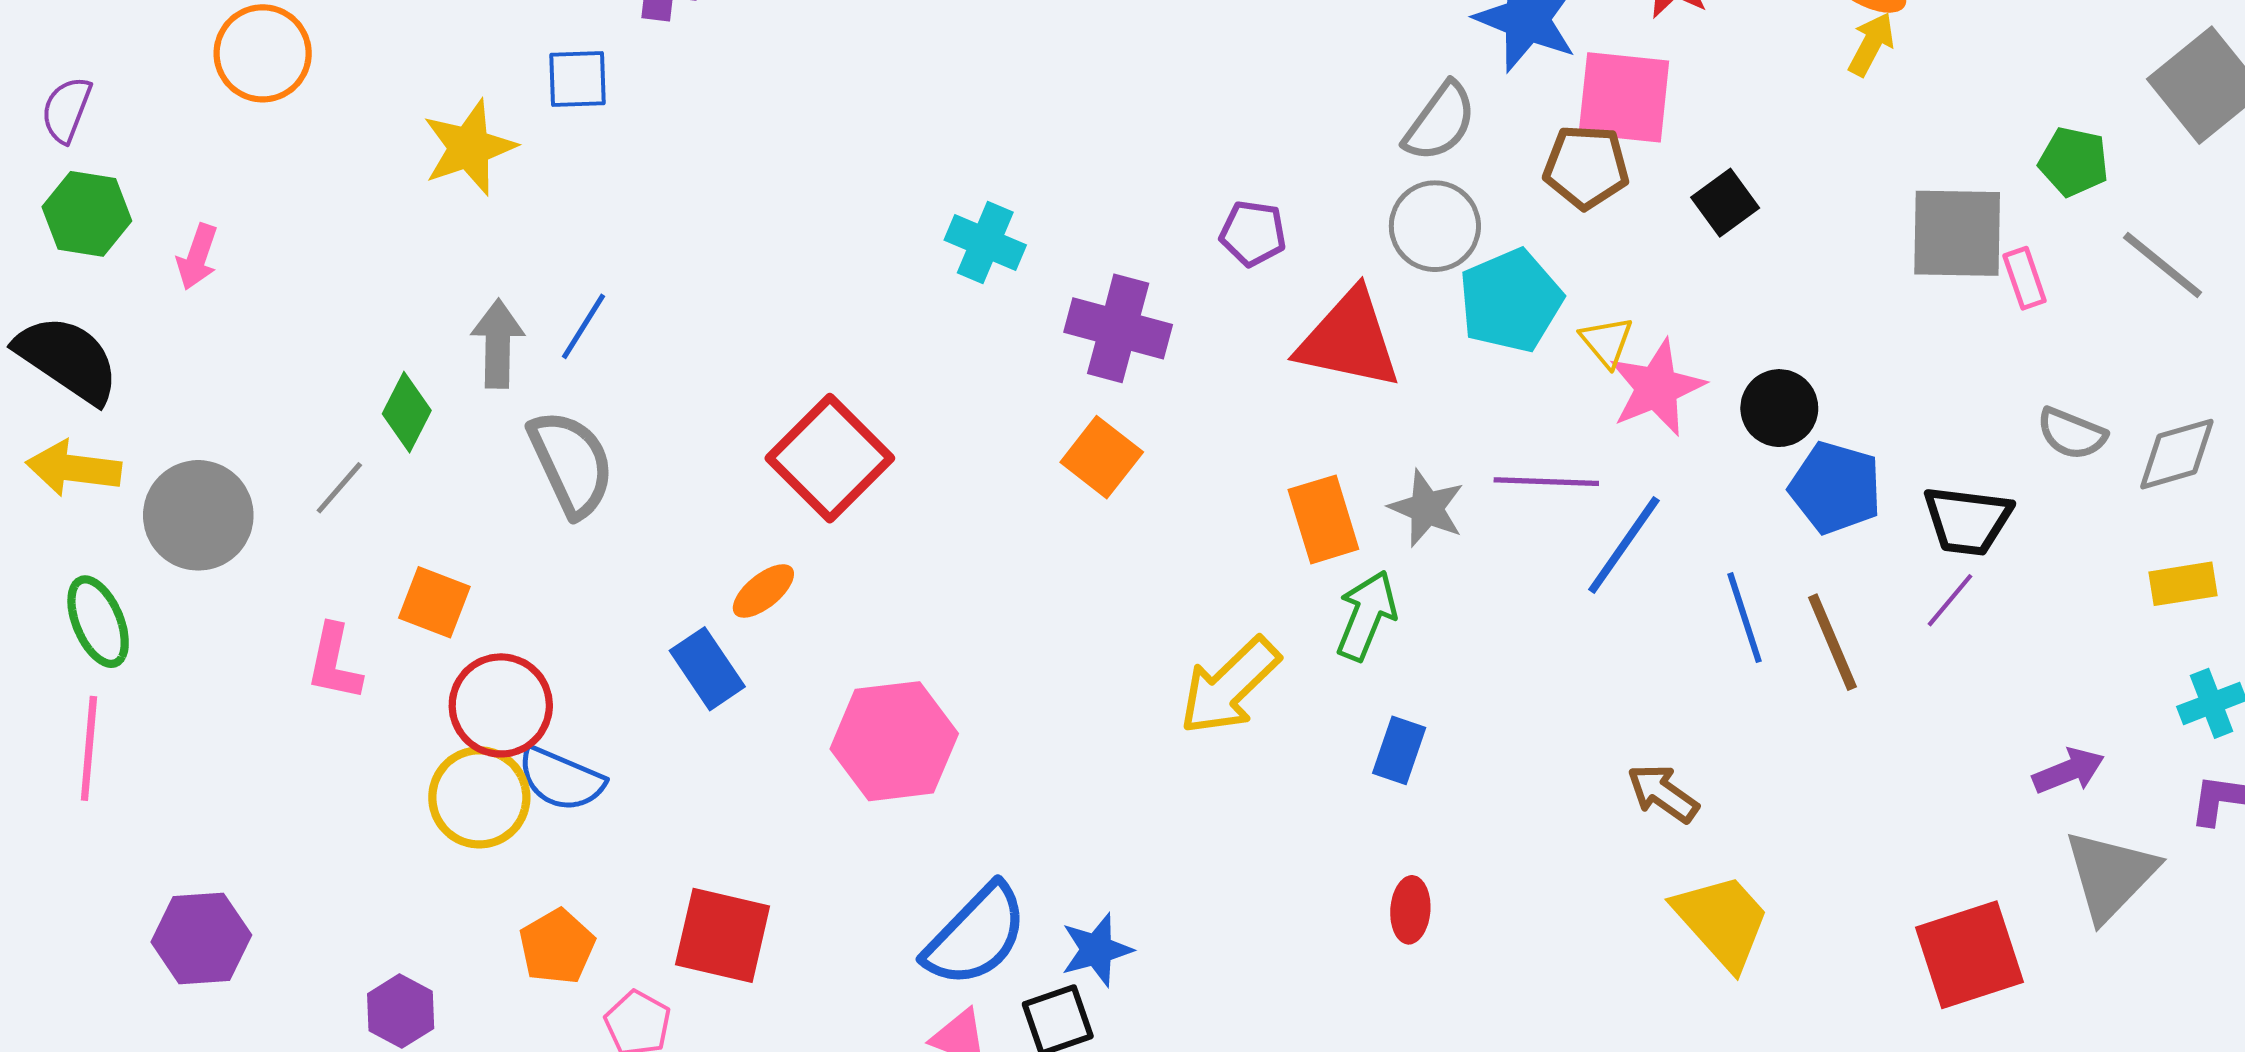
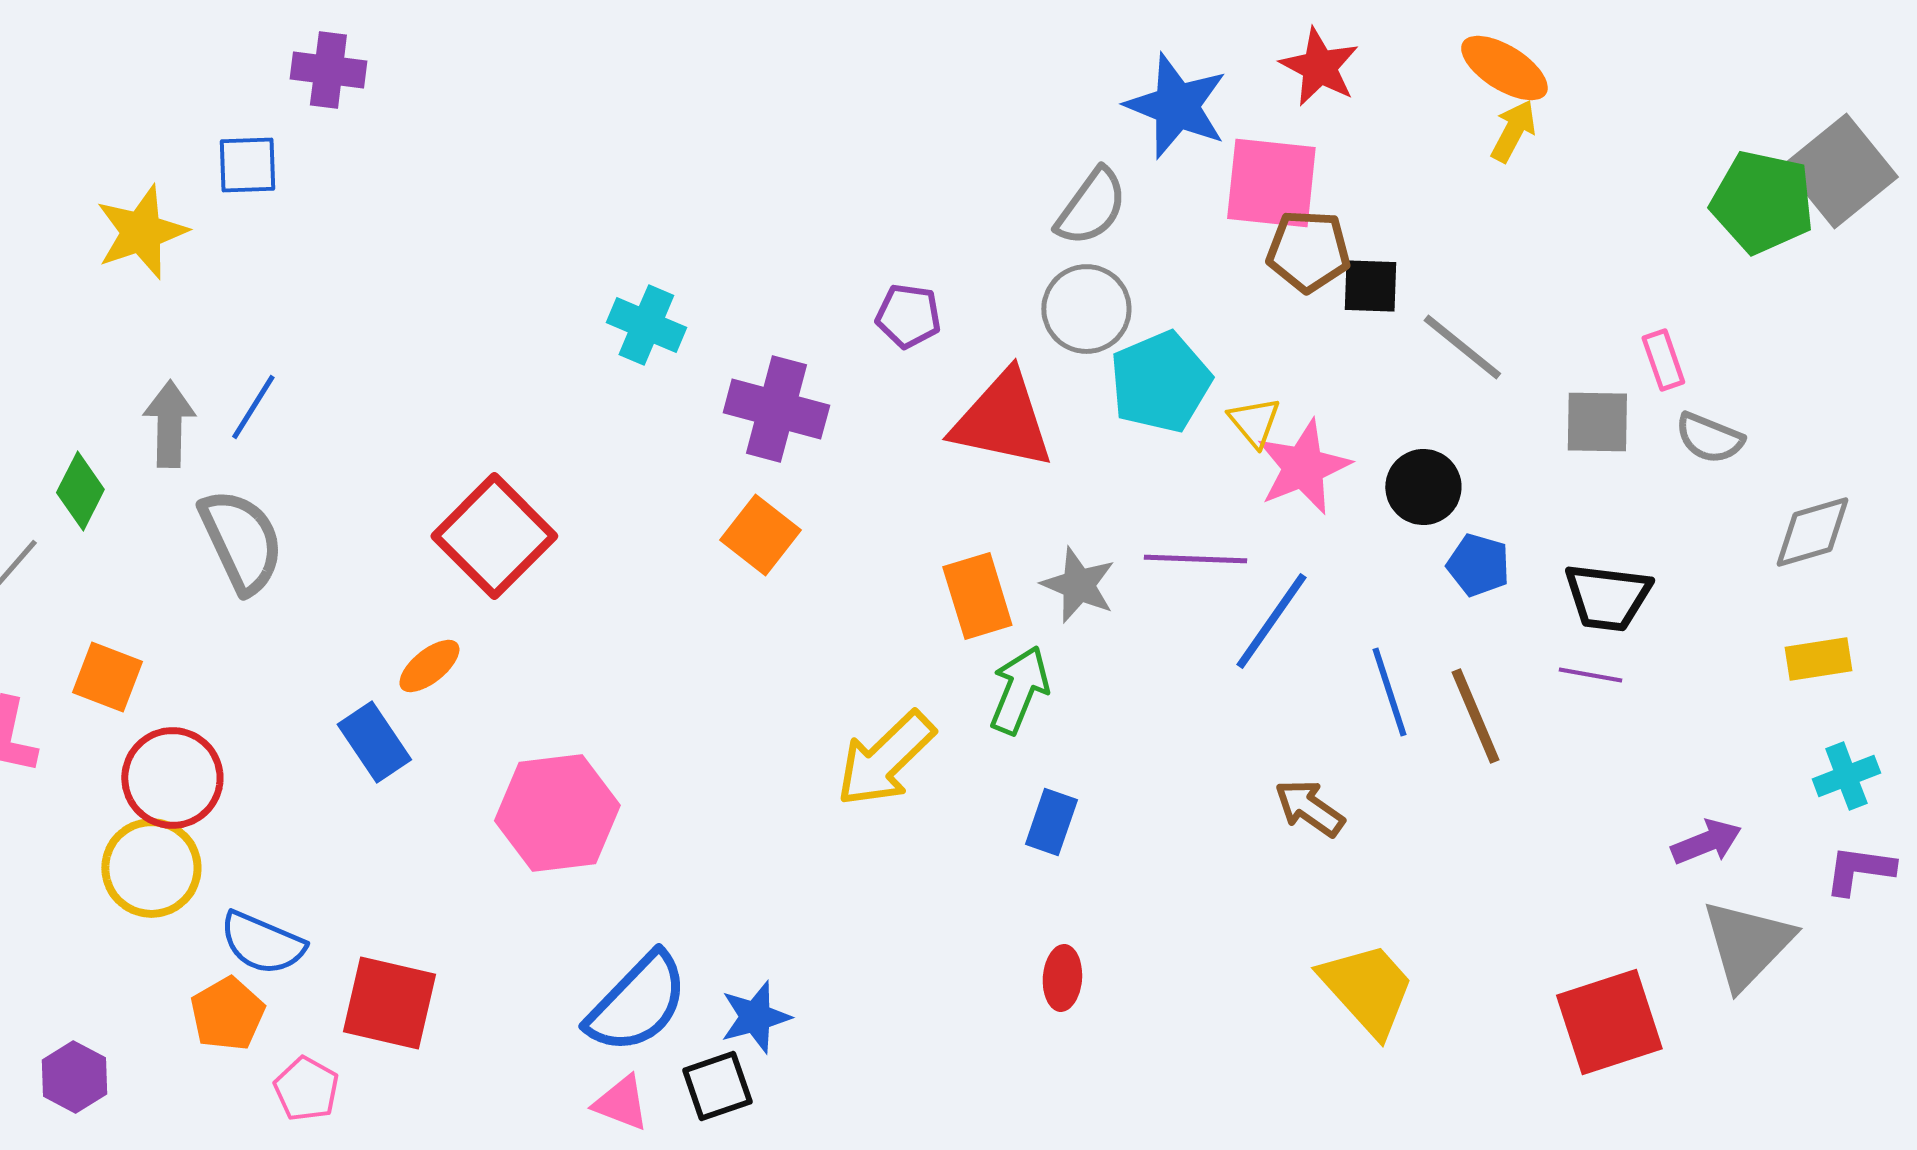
green pentagon: (2074, 162) -> (1762, 202), moved, size x1.5
brown pentagon: (1586, 167) -> (1308, 251), moved
black square: (1725, 203) -> (1370, 286), turned 38
gray square: (1957, 233) -> (1597, 422), moved, size x0.7
gray line: (2163, 265) -> (1462, 347), moved
gray semicircle: (2072, 434) -> (1709, 438), moved
blue pentagon: (1836, 488) -> (1478, 565), size x0.7
purple line: (1950, 600) -> (1590, 675), turned 60
blue semicircle: (561, 779) -> (262, 943), moved
brown arrow: (1663, 793) -> (1309, 808), moved

